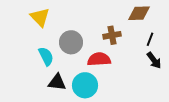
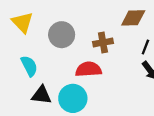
gray circle: (71, 42) -> (62, 35), moved

